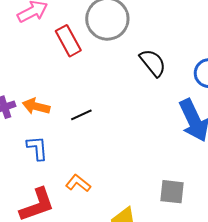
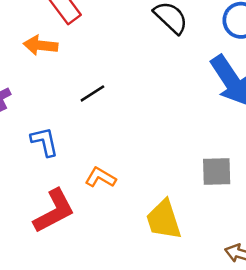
orange arrow: (36, 106) -> (41, 45), moved

